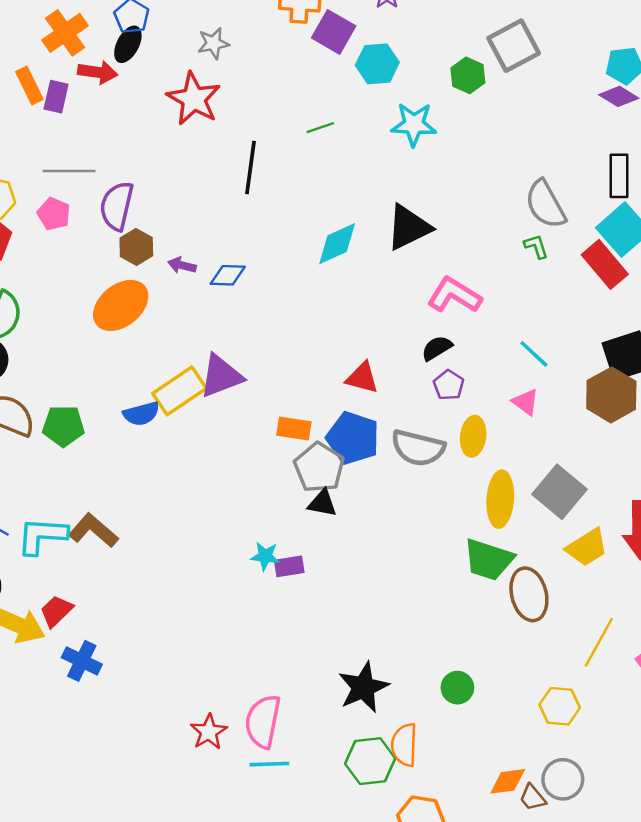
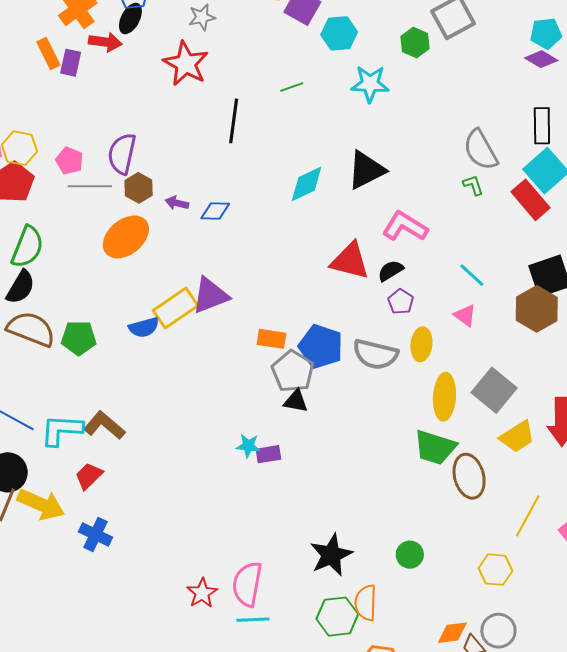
gray line: (69, 171) -> (90, 186), moved
red triangle: (362, 378) -> (350, 261), moved, size x1.4
red trapezoid: (56, 611) -> (89, 476), moved

